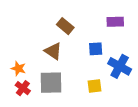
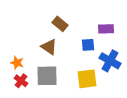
purple rectangle: (115, 22) -> (106, 29), moved
yellow square: (95, 86) -> (87, 79), size x1.5

